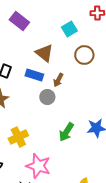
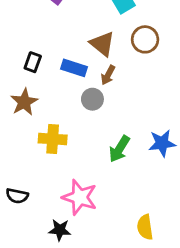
brown triangle: (44, 53) -> (102, 44), moved
yellow cross: (18, 137) -> (53, 139), moved, turned 30

